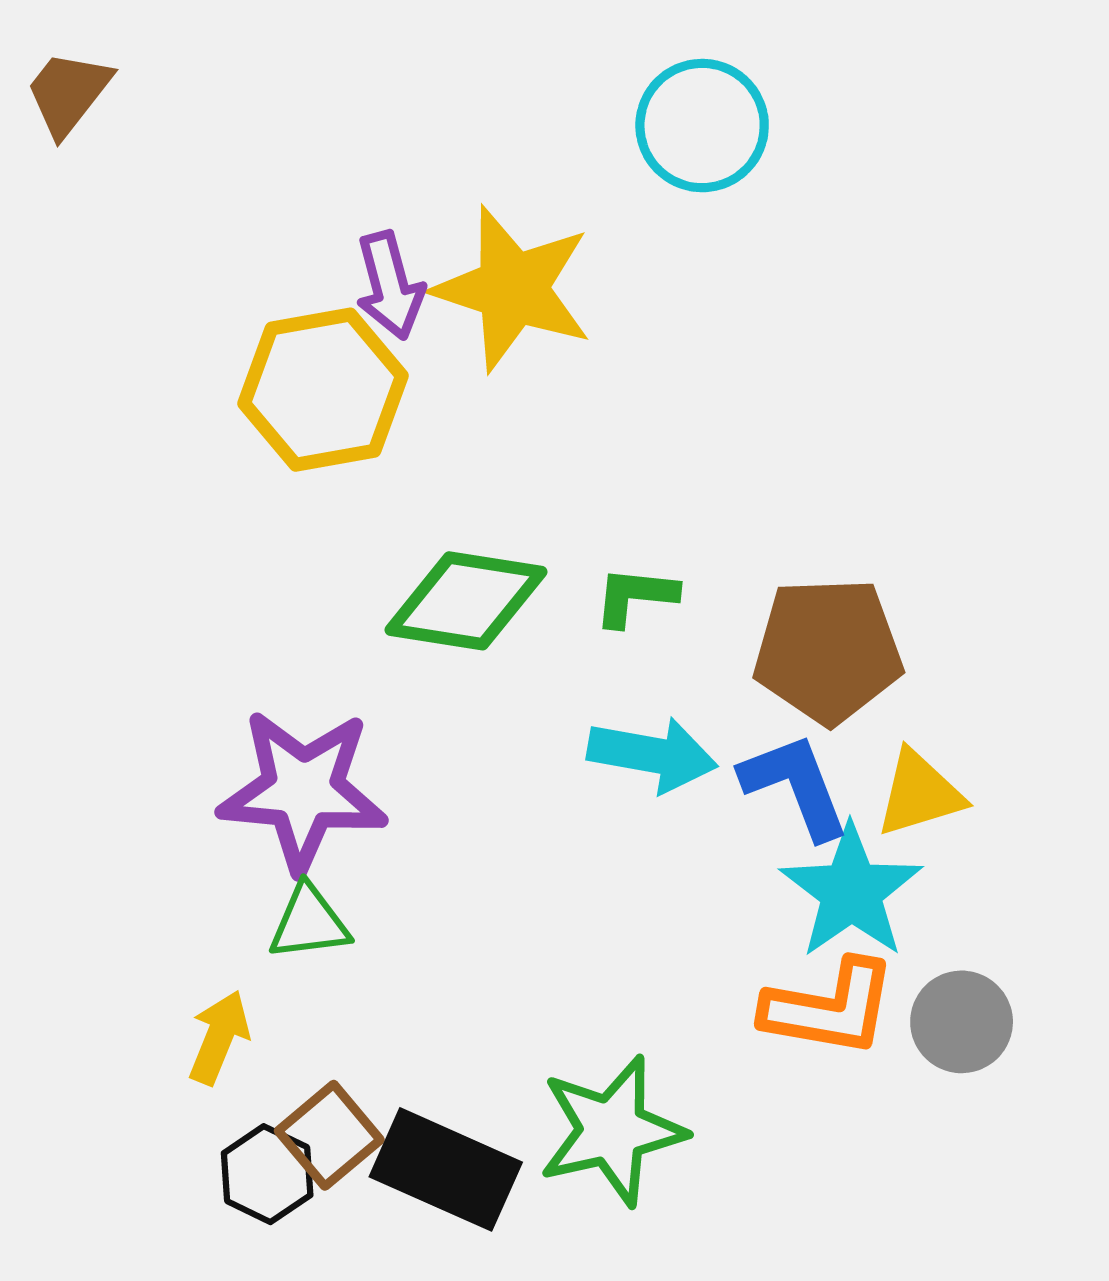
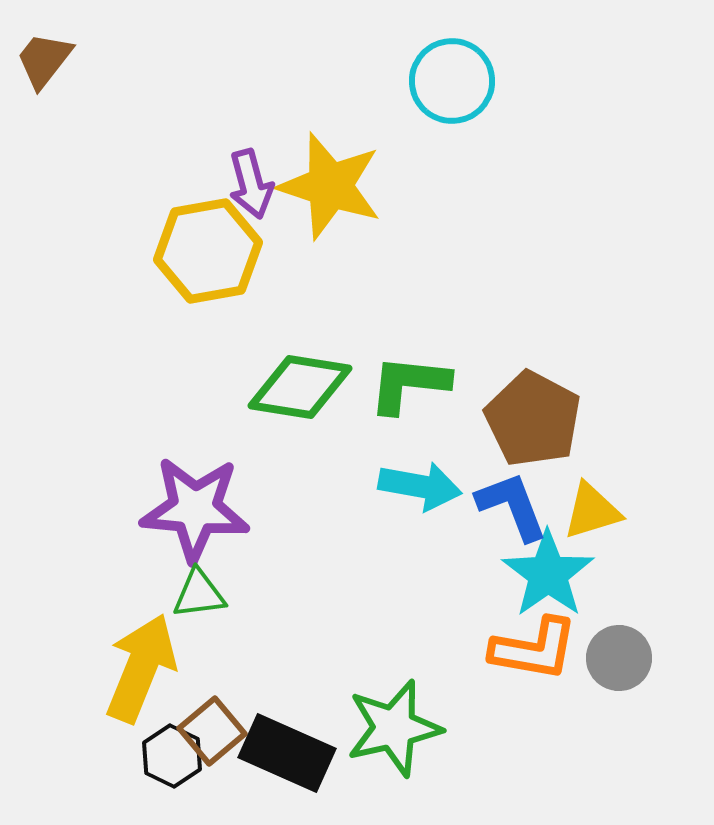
green L-shape: (635, 596) -> (409, 384), size x1.5
brown pentagon: (828, 651) -> (533, 419), turned 30
yellow arrow: (219, 1037) -> (141, 668), size x1.8

